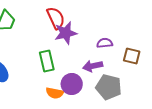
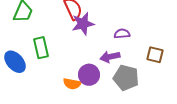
brown square: (132, 56) -> (155, 55), moved
green rectangle: (47, 61) -> (41, 48), moved

